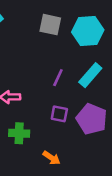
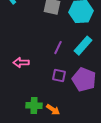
green cross: (19, 133) -> (34, 106), moved

